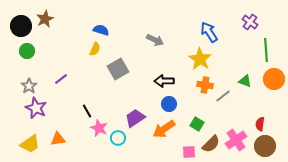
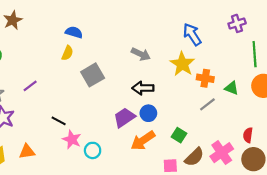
purple cross: (250, 22) -> (237, 23), turned 35
gray arrow: (155, 40) -> (141, 54), moved
orange cross: (205, 85) -> (205, 78), moved
black line: (87, 111) -> (59, 121), turned -32
purple trapezoid: (135, 118) -> (124, 118), moved

